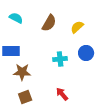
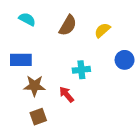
blue circle: (86, 53) -> (125, 60), moved
red arrow: (62, 94) -> (67, 94), moved

